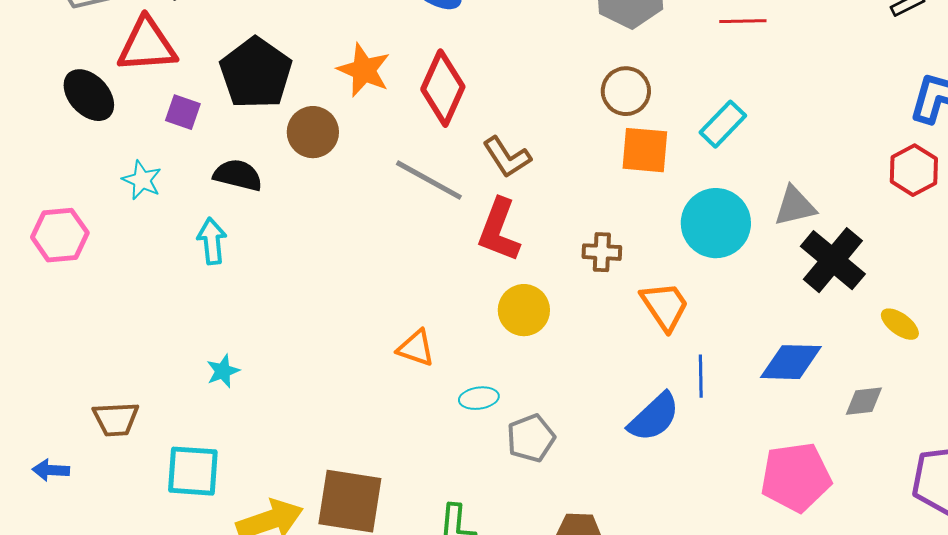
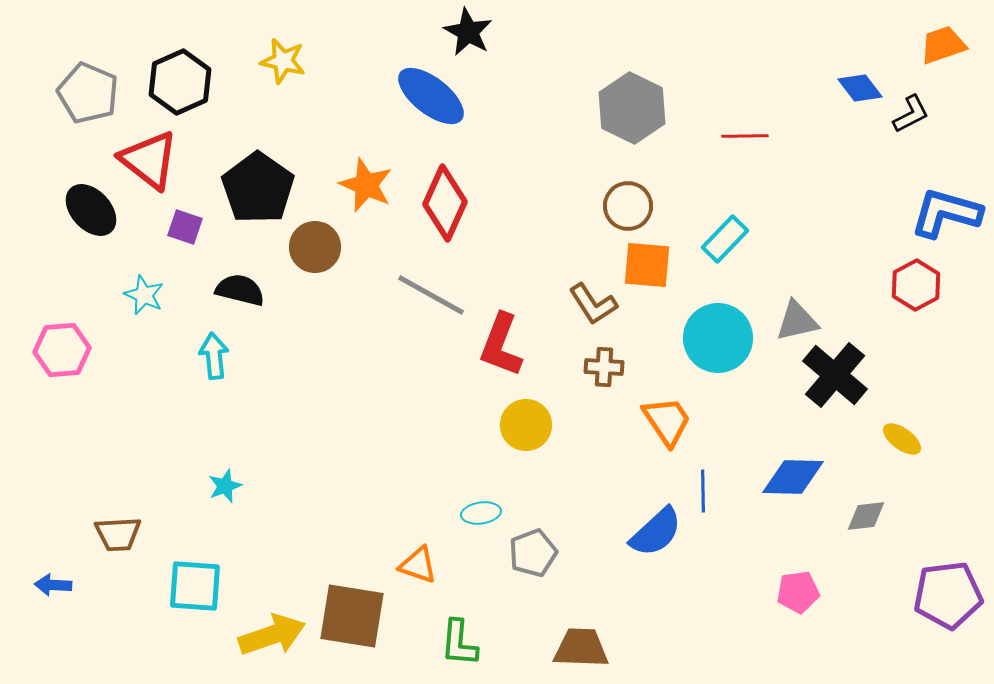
red triangle: (147, 45) -> (149, 160), turned 42
brown L-shape: (507, 157) -> (593, 304), moved
orange triangle: (416, 348) -> (418, 565), moved
pink pentagon: (796, 477) -> (798, 592), size x0.6

